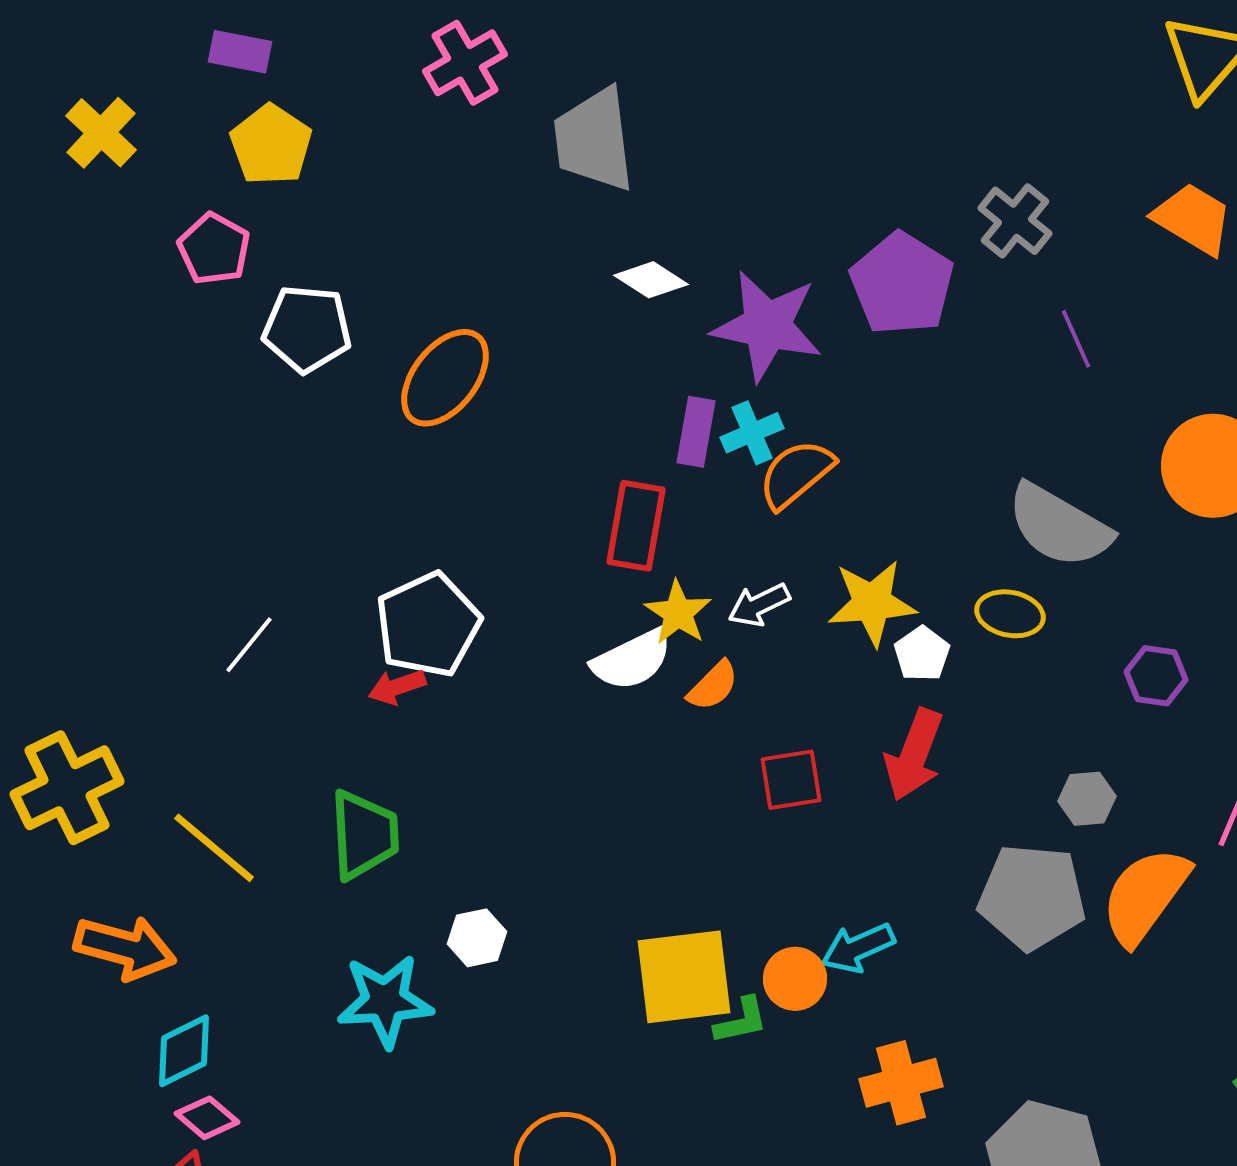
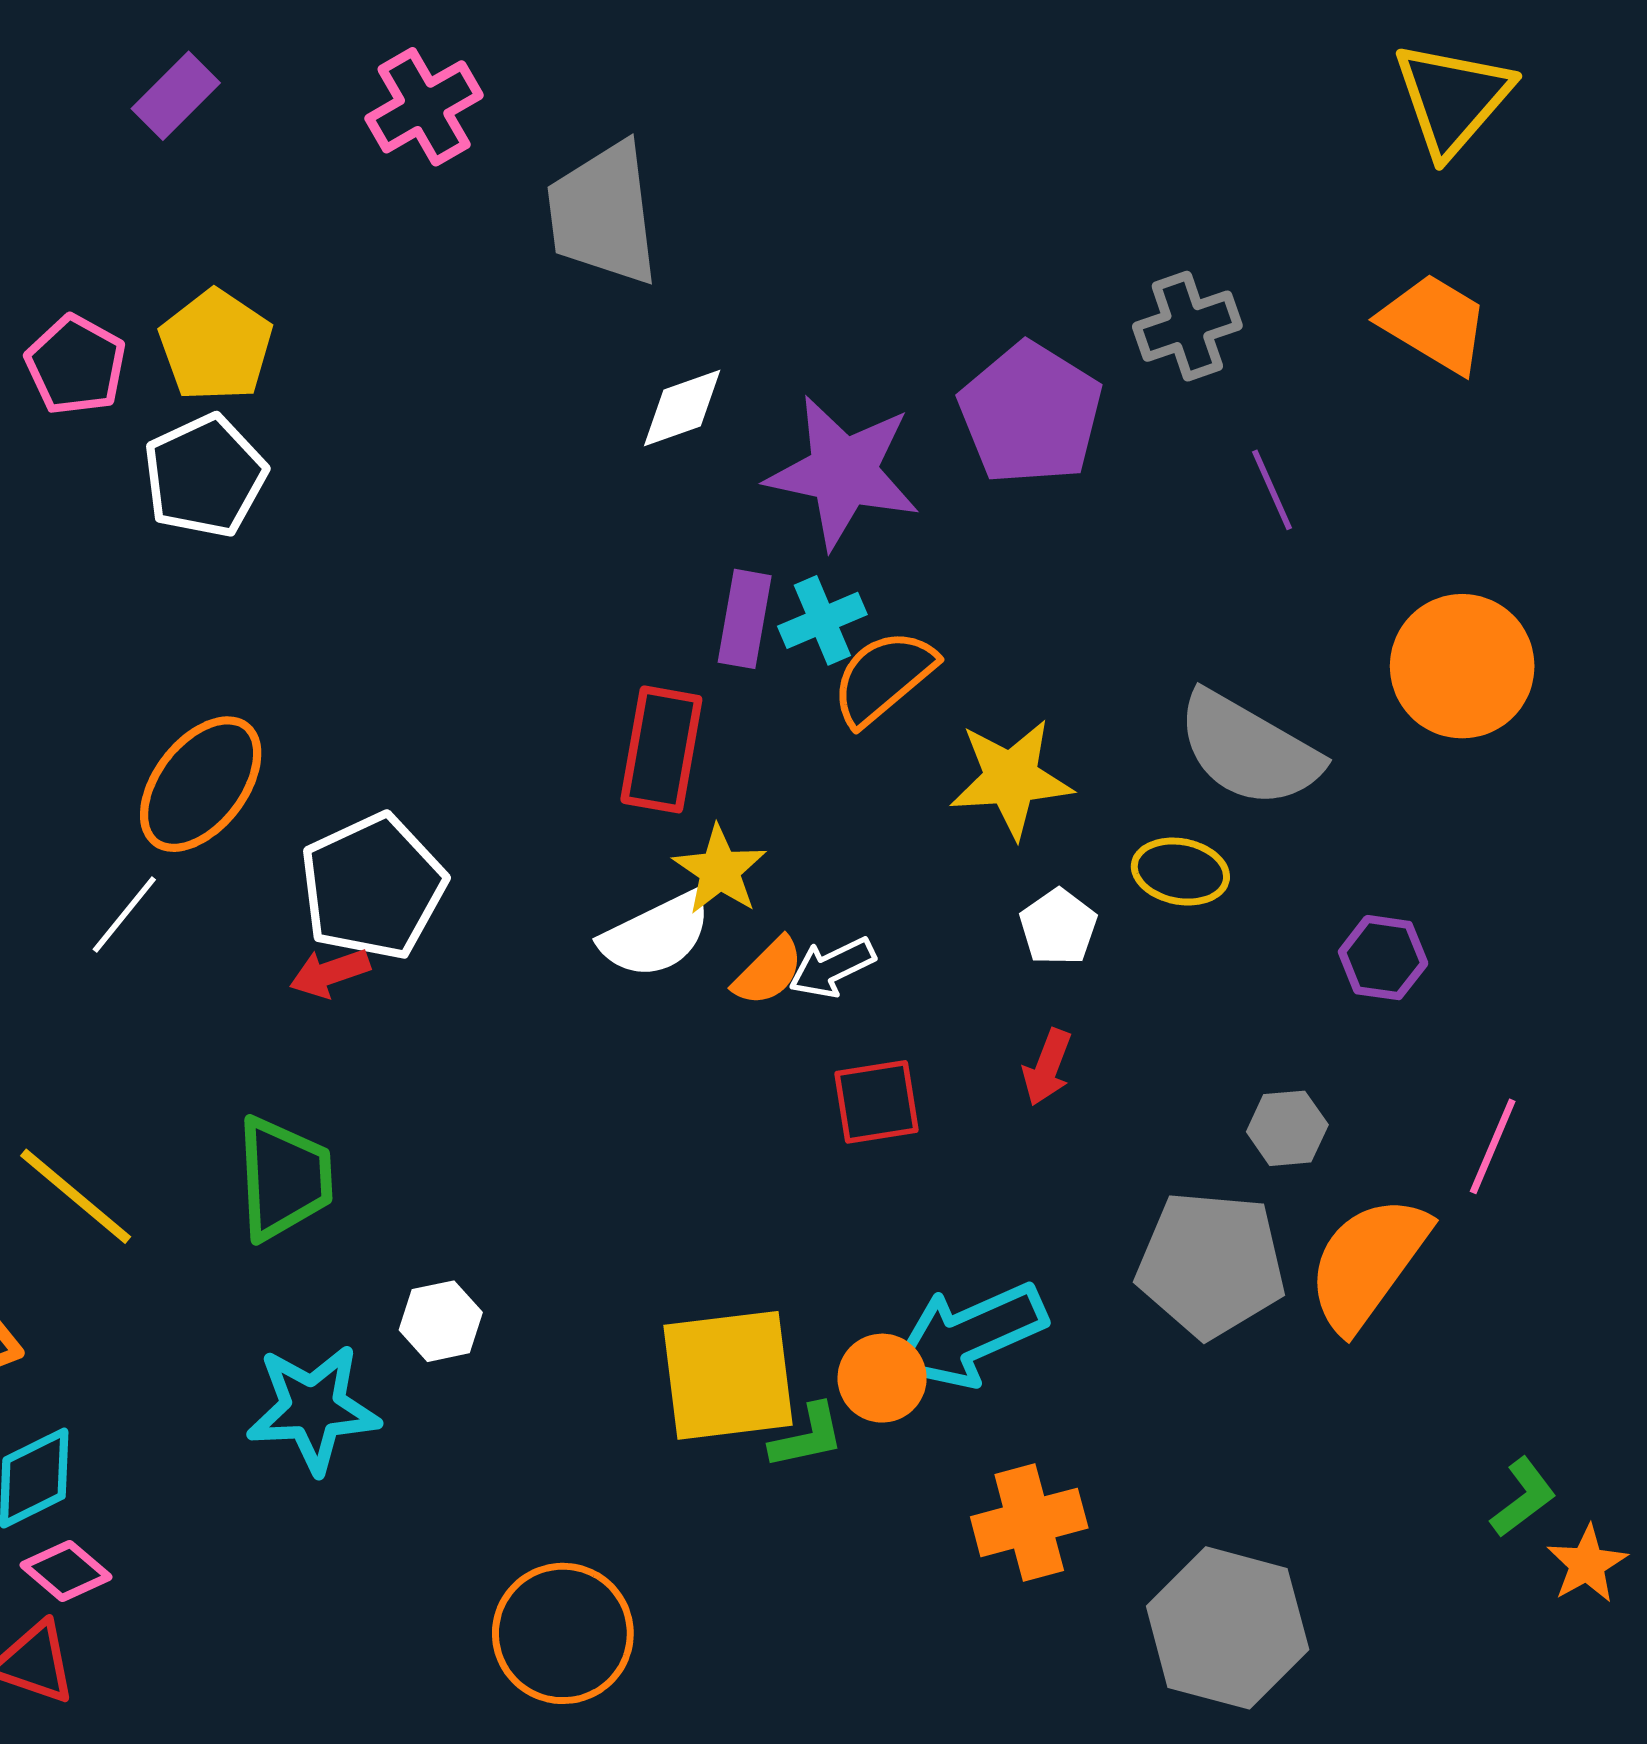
purple rectangle: (240, 52) -> (176, 96), moved, turned -56
yellow pentagon: (271, 145) -> (216, 346), moved
gray cross: (1015, 221) -> (1187, 326), turned 32
white diamond: (651, 280) -> (682, 408), turned -52
white pentagon: (307, 329) -> (205, 476), turned -30
orange ellipse: (445, 378) -> (201, 784), moved
yellow star: (872, 603) -> (1011, 779), moved
white arrow: (759, 605) -> (832, 967), moved
red arrow: (914, 755) -> (1047, 1067), size x0.6
cyan arrow: (858, 948) -> (969, 1335), size x1.5

